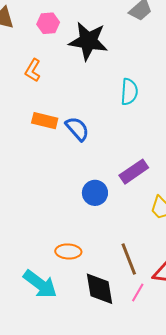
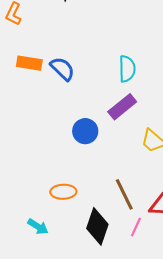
cyan semicircle: (129, 92) -> (127, 69), moved
cyan arrow: (40, 284) -> (38, 227), size x0.6
black diamond: (100, 289) -> (97, 226), turned 33

